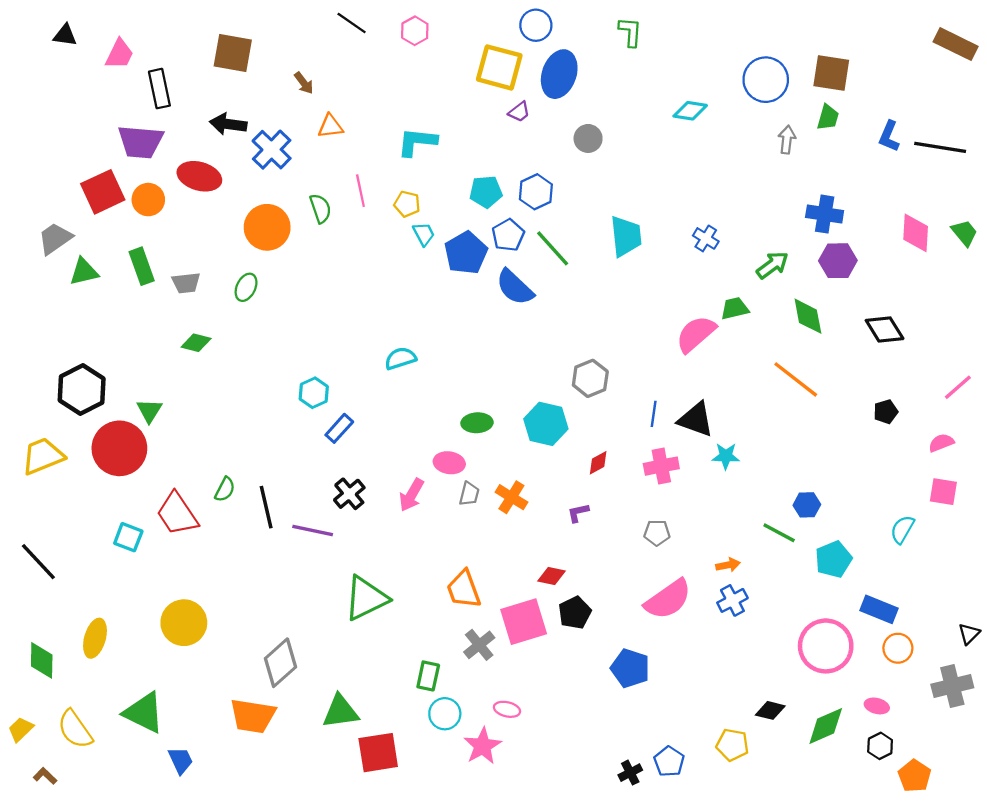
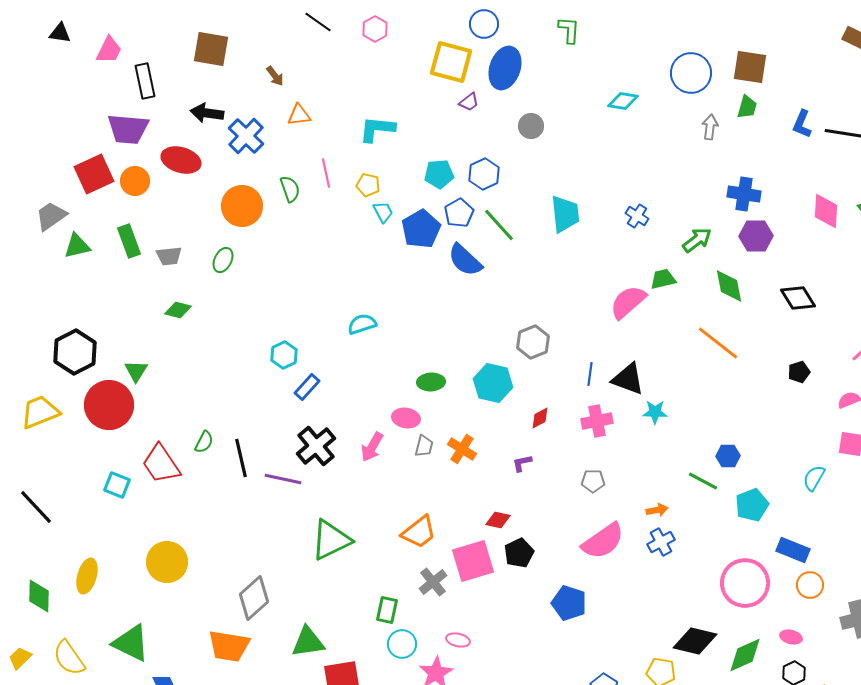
black cross: (349, 494) -> (316, 446), size x1.4
orange trapezoid: (464, 589) -> (419, 532), turned -108
black diamond: (770, 710) -> (695, 641), size x1.6

